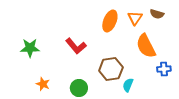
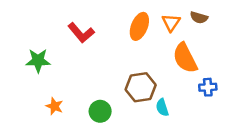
red L-shape: (76, 46) -> (81, 33), moved
cyan semicircle: (128, 85) -> (162, 107), turned -40

